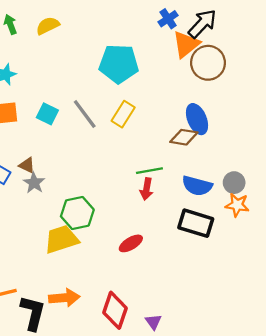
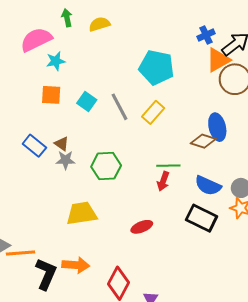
gray star: (34, 183) -> (65, 160), turned 30
green hexagon: (77, 213) -> (106, 166), moved

